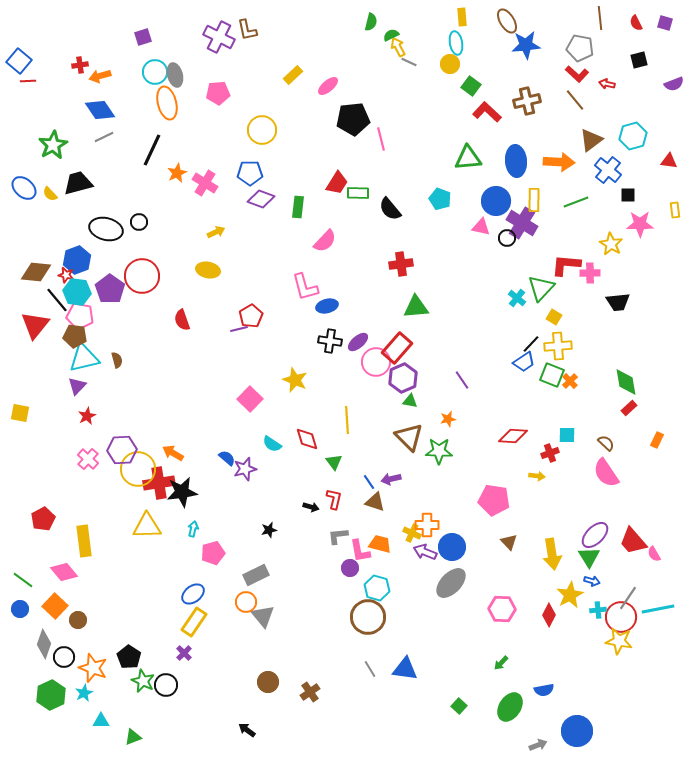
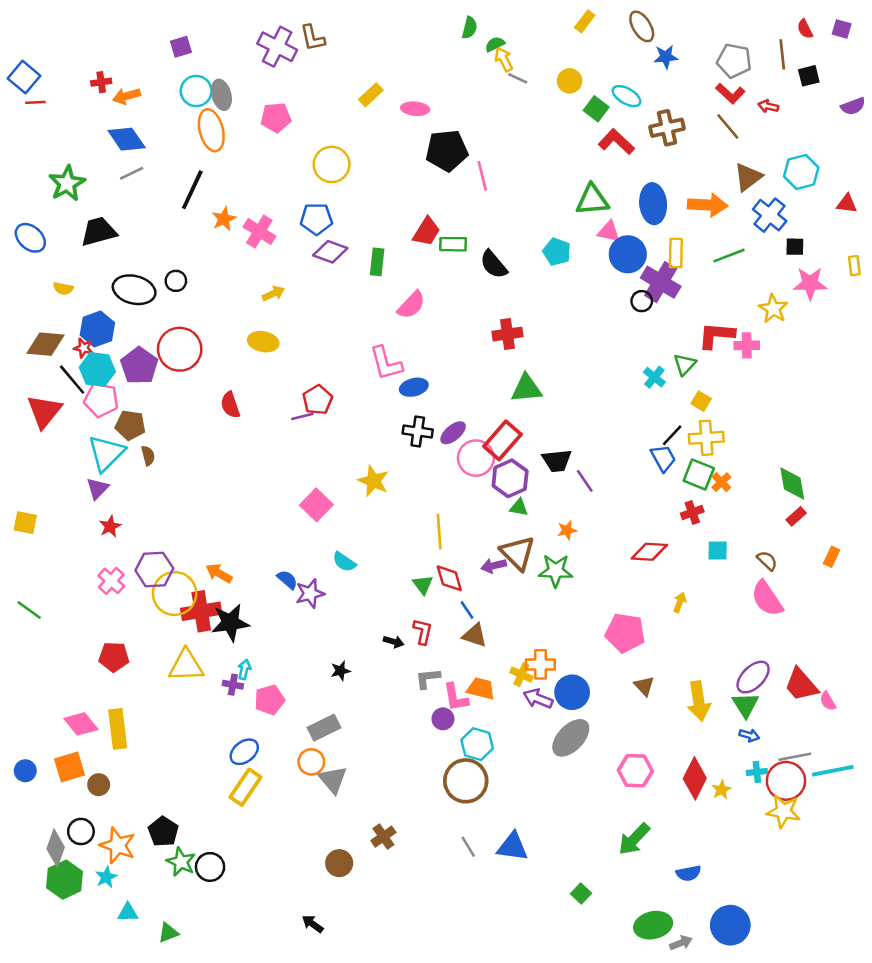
yellow rectangle: (462, 17) -> (585, 21), turned 42
brown line: (600, 18) -> (782, 54), moved
cyan ellipse: (456, 43) -> (627, 96), moved, turned -50
blue star: (526, 45) -> (666, 57), size x0.7
pink ellipse: (328, 86) -> (415, 109), turned 45
yellow semicircle: (50, 194) -> (63, 288), moved, turned -35
pink triangle: (481, 227) -> (609, 232), moved
green triangle: (541, 288) -> (685, 364), size x0.7
black trapezoid: (618, 302) -> (557, 461), moved
brown pentagon: (75, 336) -> (130, 425), moved
cyan triangle: (84, 358) -> (106, 453), turned -32
blue trapezoid: (524, 362) -> (663, 458), turned -85
red diamond: (307, 439) -> (449, 578), moved
red cross: (550, 453) -> (692, 513), moved
yellow arrow: (537, 476) -> (680, 602), turned -77
purple arrow: (391, 479) -> (494, 566), moved
red pentagon: (43, 519) -> (114, 657), moved, turned 30
yellow rectangle: (84, 541) -> (118, 729), moved
green line: (23, 580) -> (29, 610), moved
yellow star: (570, 595) -> (721, 790), moved, size x0.6
gray line: (628, 598) -> (795, 757), turned 45
orange square: (55, 606) -> (70, 767), turned 30
red diamond: (549, 615) -> (695, 778), size x1.4
gray diamond: (44, 644) -> (56, 848), moved
purple cross: (184, 653) -> (233, 685), moved, turned -35
green arrow: (501, 663) -> (634, 839), size x1.8
brown cross: (310, 692) -> (383, 837), moved
green ellipse: (510, 707) -> (653, 925), moved, turned 44

